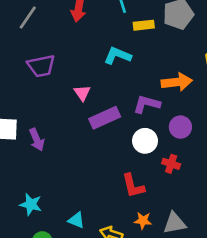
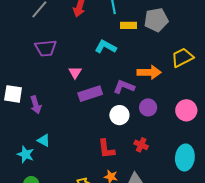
red cross: (171, 164) -> (141, 145), moved
cyan triangle: (76, 220) -> (44, 140), moved

